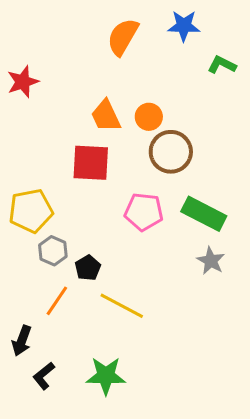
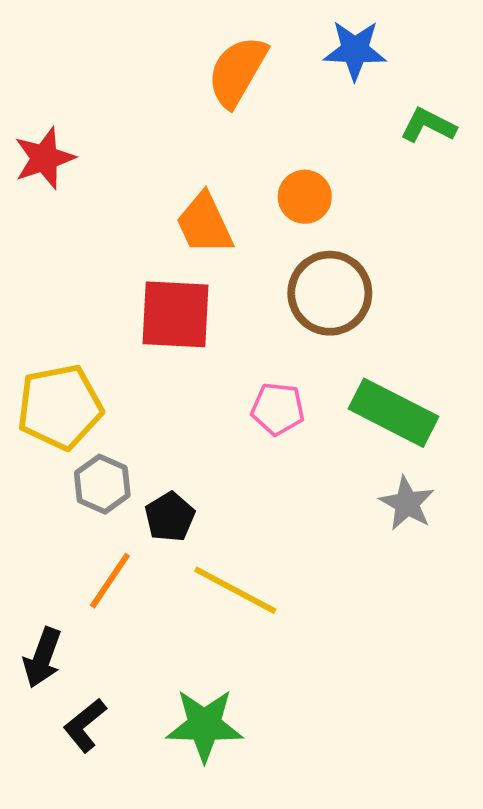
orange circle: (149, 117) -> (305, 197), moved
pink pentagon: (144, 212) -> (278, 409), size x0.7

